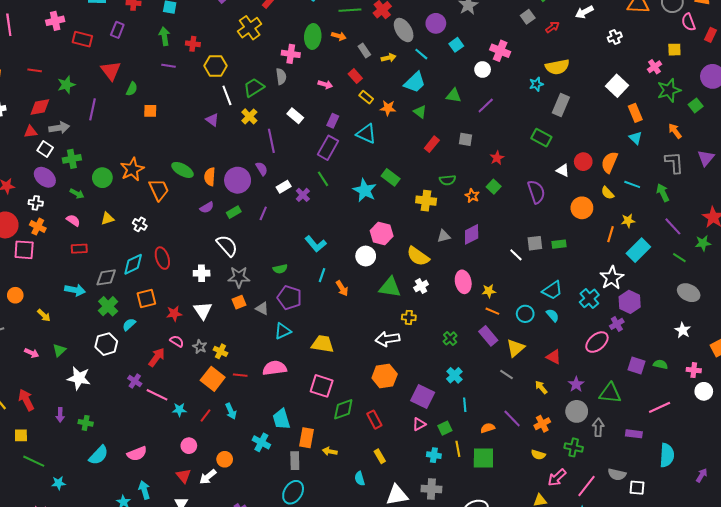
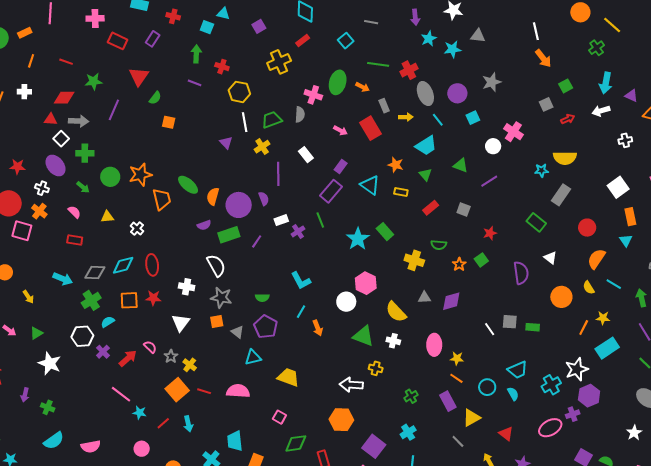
red rectangle: (355, 76) -> (371, 128), size x1.6
yellow rectangle: (366, 97) -> (401, 192), moved, turned -40
red circle: (583, 162) -> (587, 228), moved
green rectangle: (234, 212) -> (229, 235), size x1.5
white cross: (421, 286) -> (393, 341), turned 32
red star: (174, 313) -> (153, 298), moved
purple cross: (135, 381) -> (103, 352), moved
pink square: (322, 386) -> (279, 417), size x0.6

